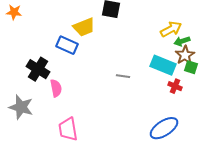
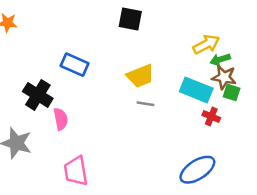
yellow trapezoid: (84, 27) -> (140, 76), moved
brown star: (185, 55) -> (224, 77), turned -30

